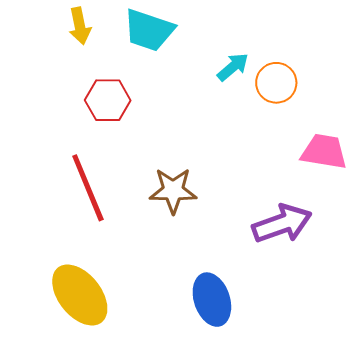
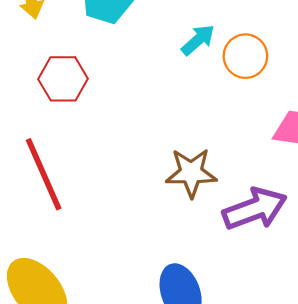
brown star: (173, 191) -> (191, 173), moved

